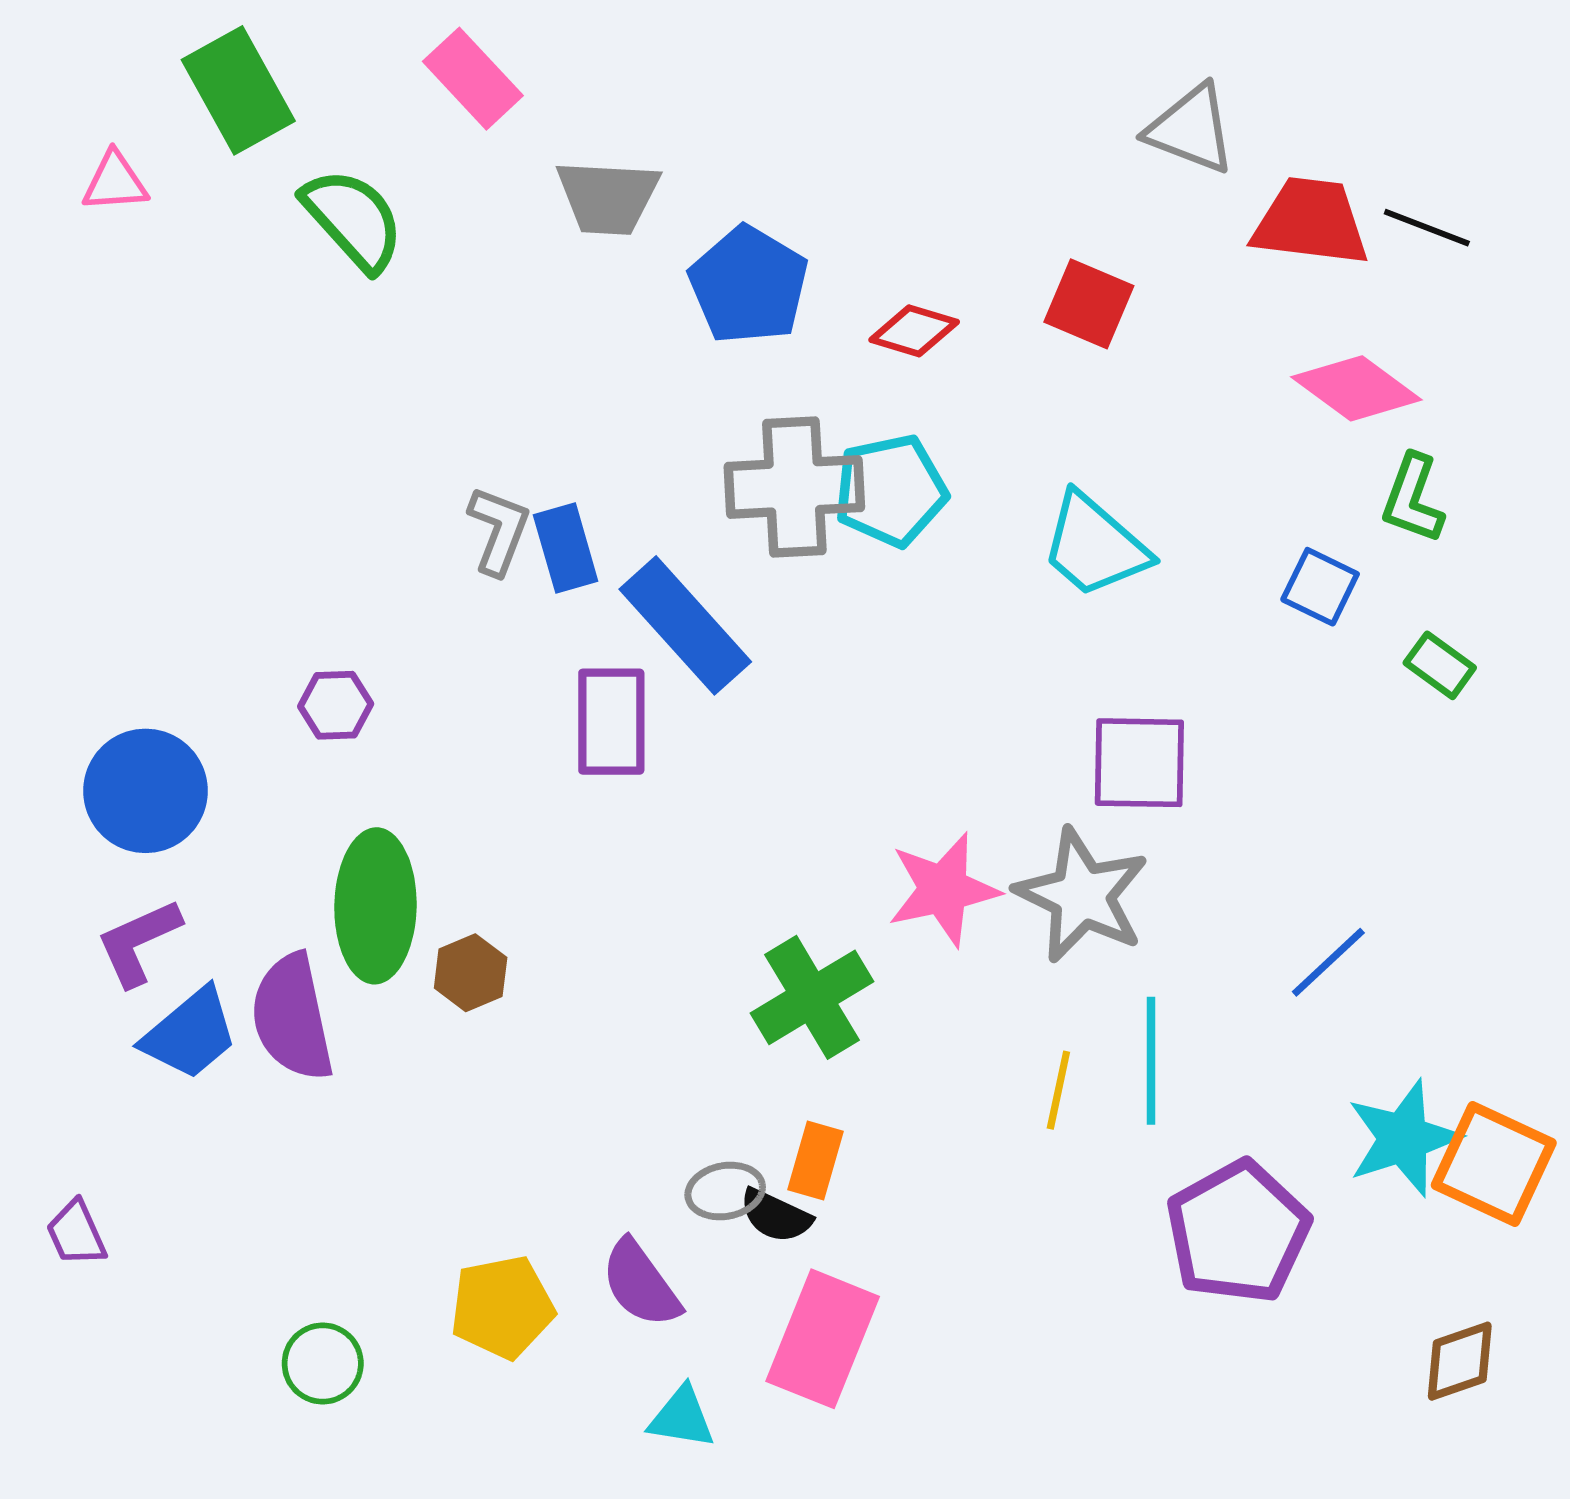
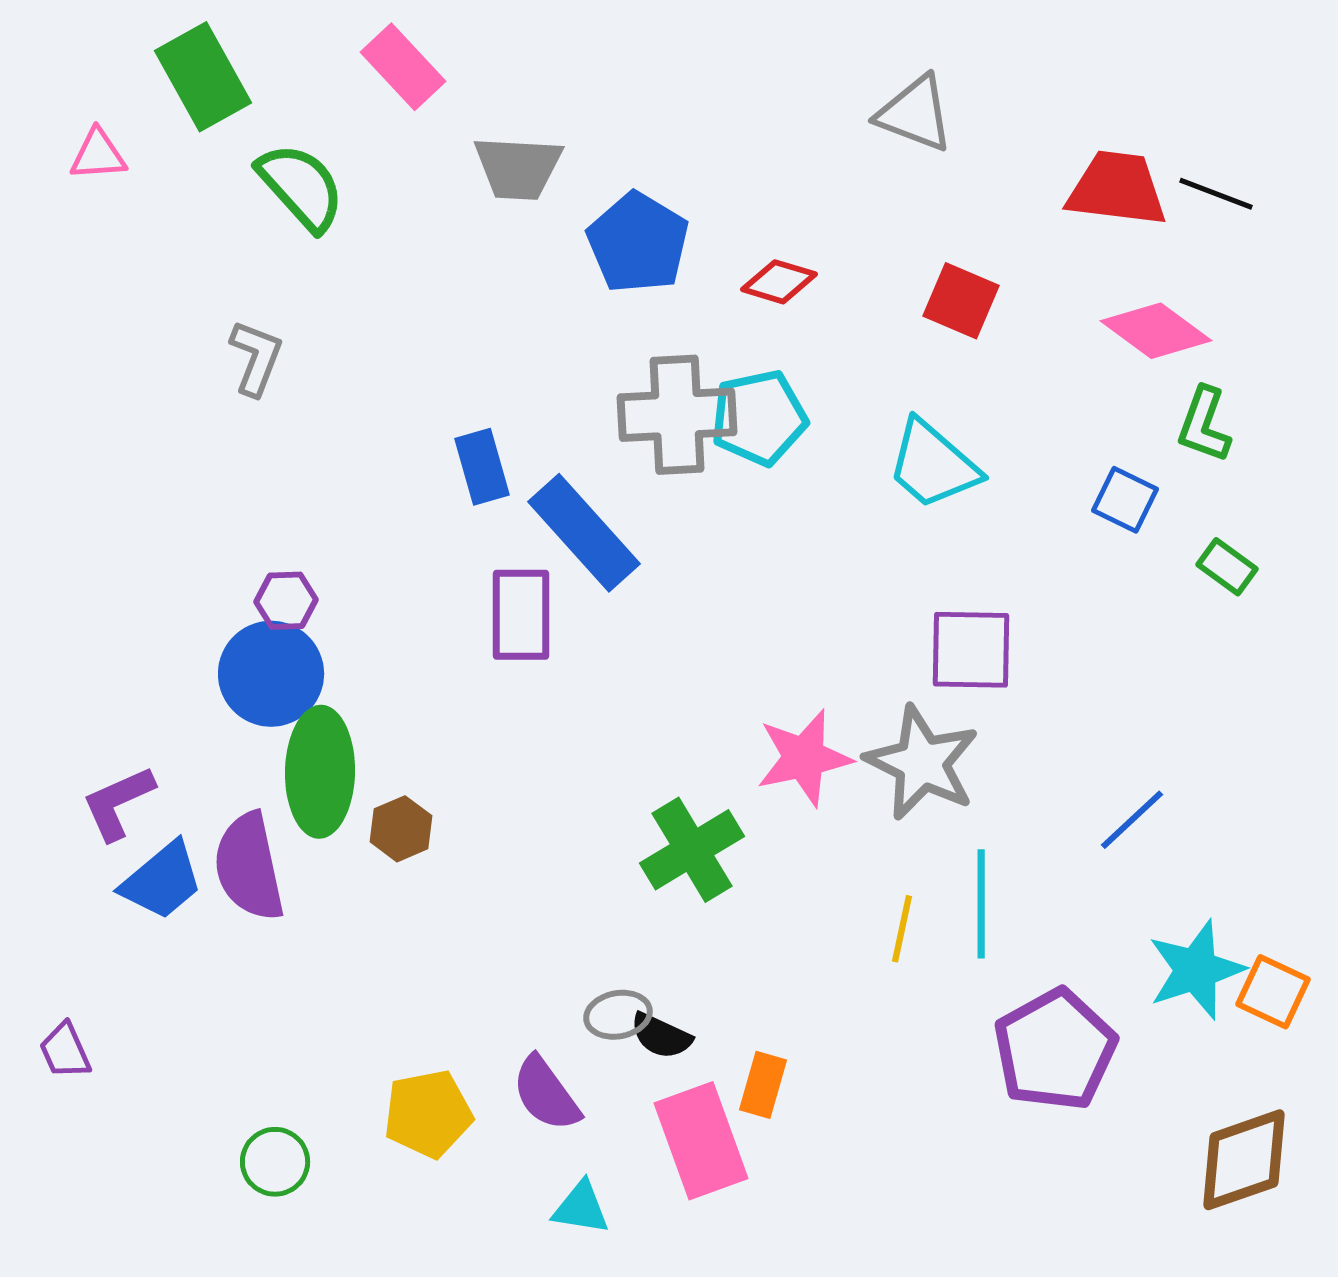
gray triangle: (1191, 129) -> (915, 114), moved
red square: (1089, 304) -> (961, 301), moved
gray L-shape: (499, 530) -> (256, 358), moved
blue circle: (145, 791) -> (271, 674), moved
orange rectangle: (816, 1160) -> (763, 1085), moved
orange square: (1494, 1164) -> (1273, 992), size x0.7
pink rectangle: (823, 1339) -> (701, 1141), turned -42
brown diamond: (1460, 1361) -> (1244, 1160), size x1.5

